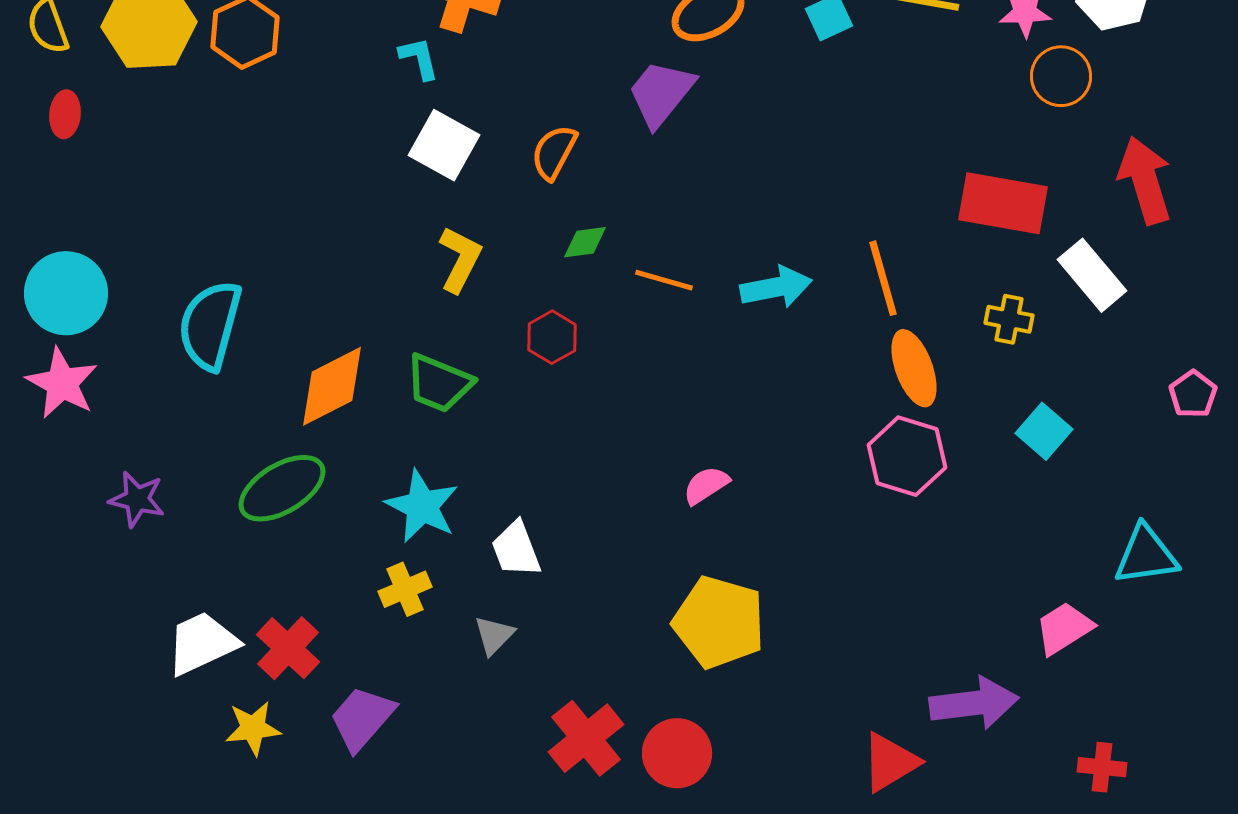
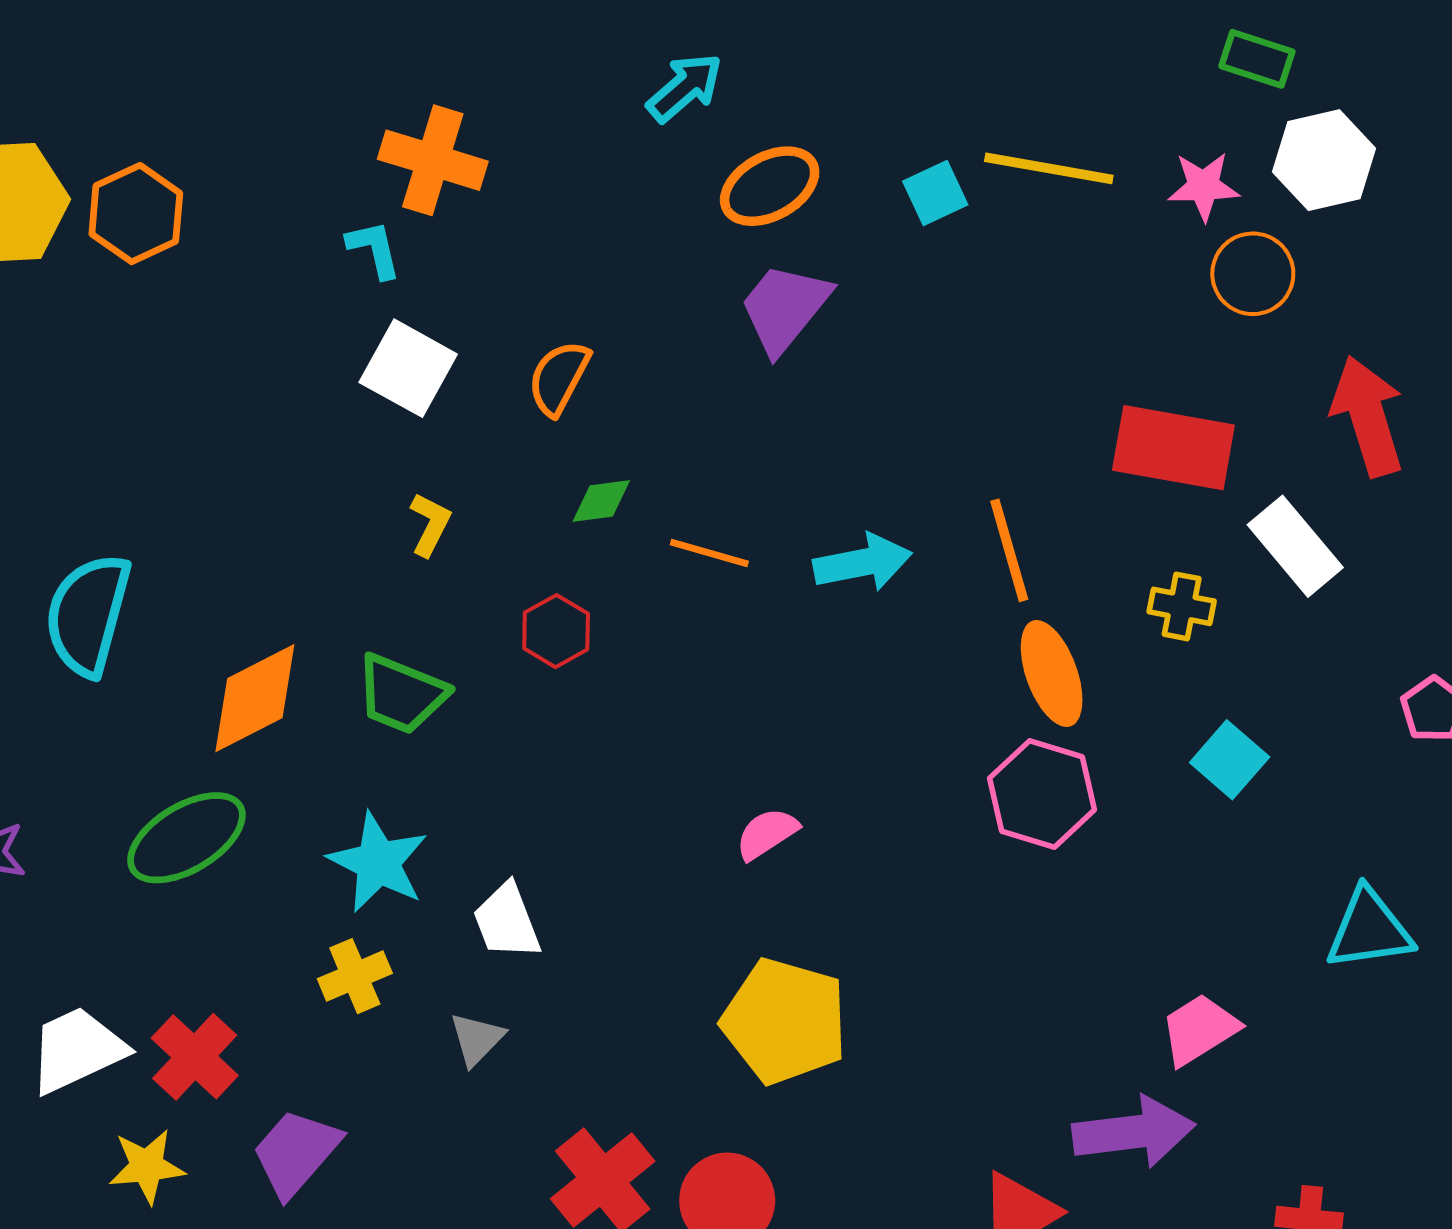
purple trapezoid: (661, 93) -> (785, 308), moved
yellow L-shape: (460, 259) -> (430, 524), size x0.7
pink trapezoid: (1064, 628) -> (1199, 1029), moved

